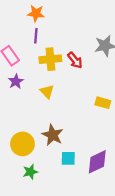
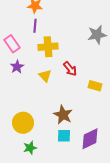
red arrow: (75, 60) -> (70, 69), moved
brown star: (53, 135) -> (63, 115), moved

